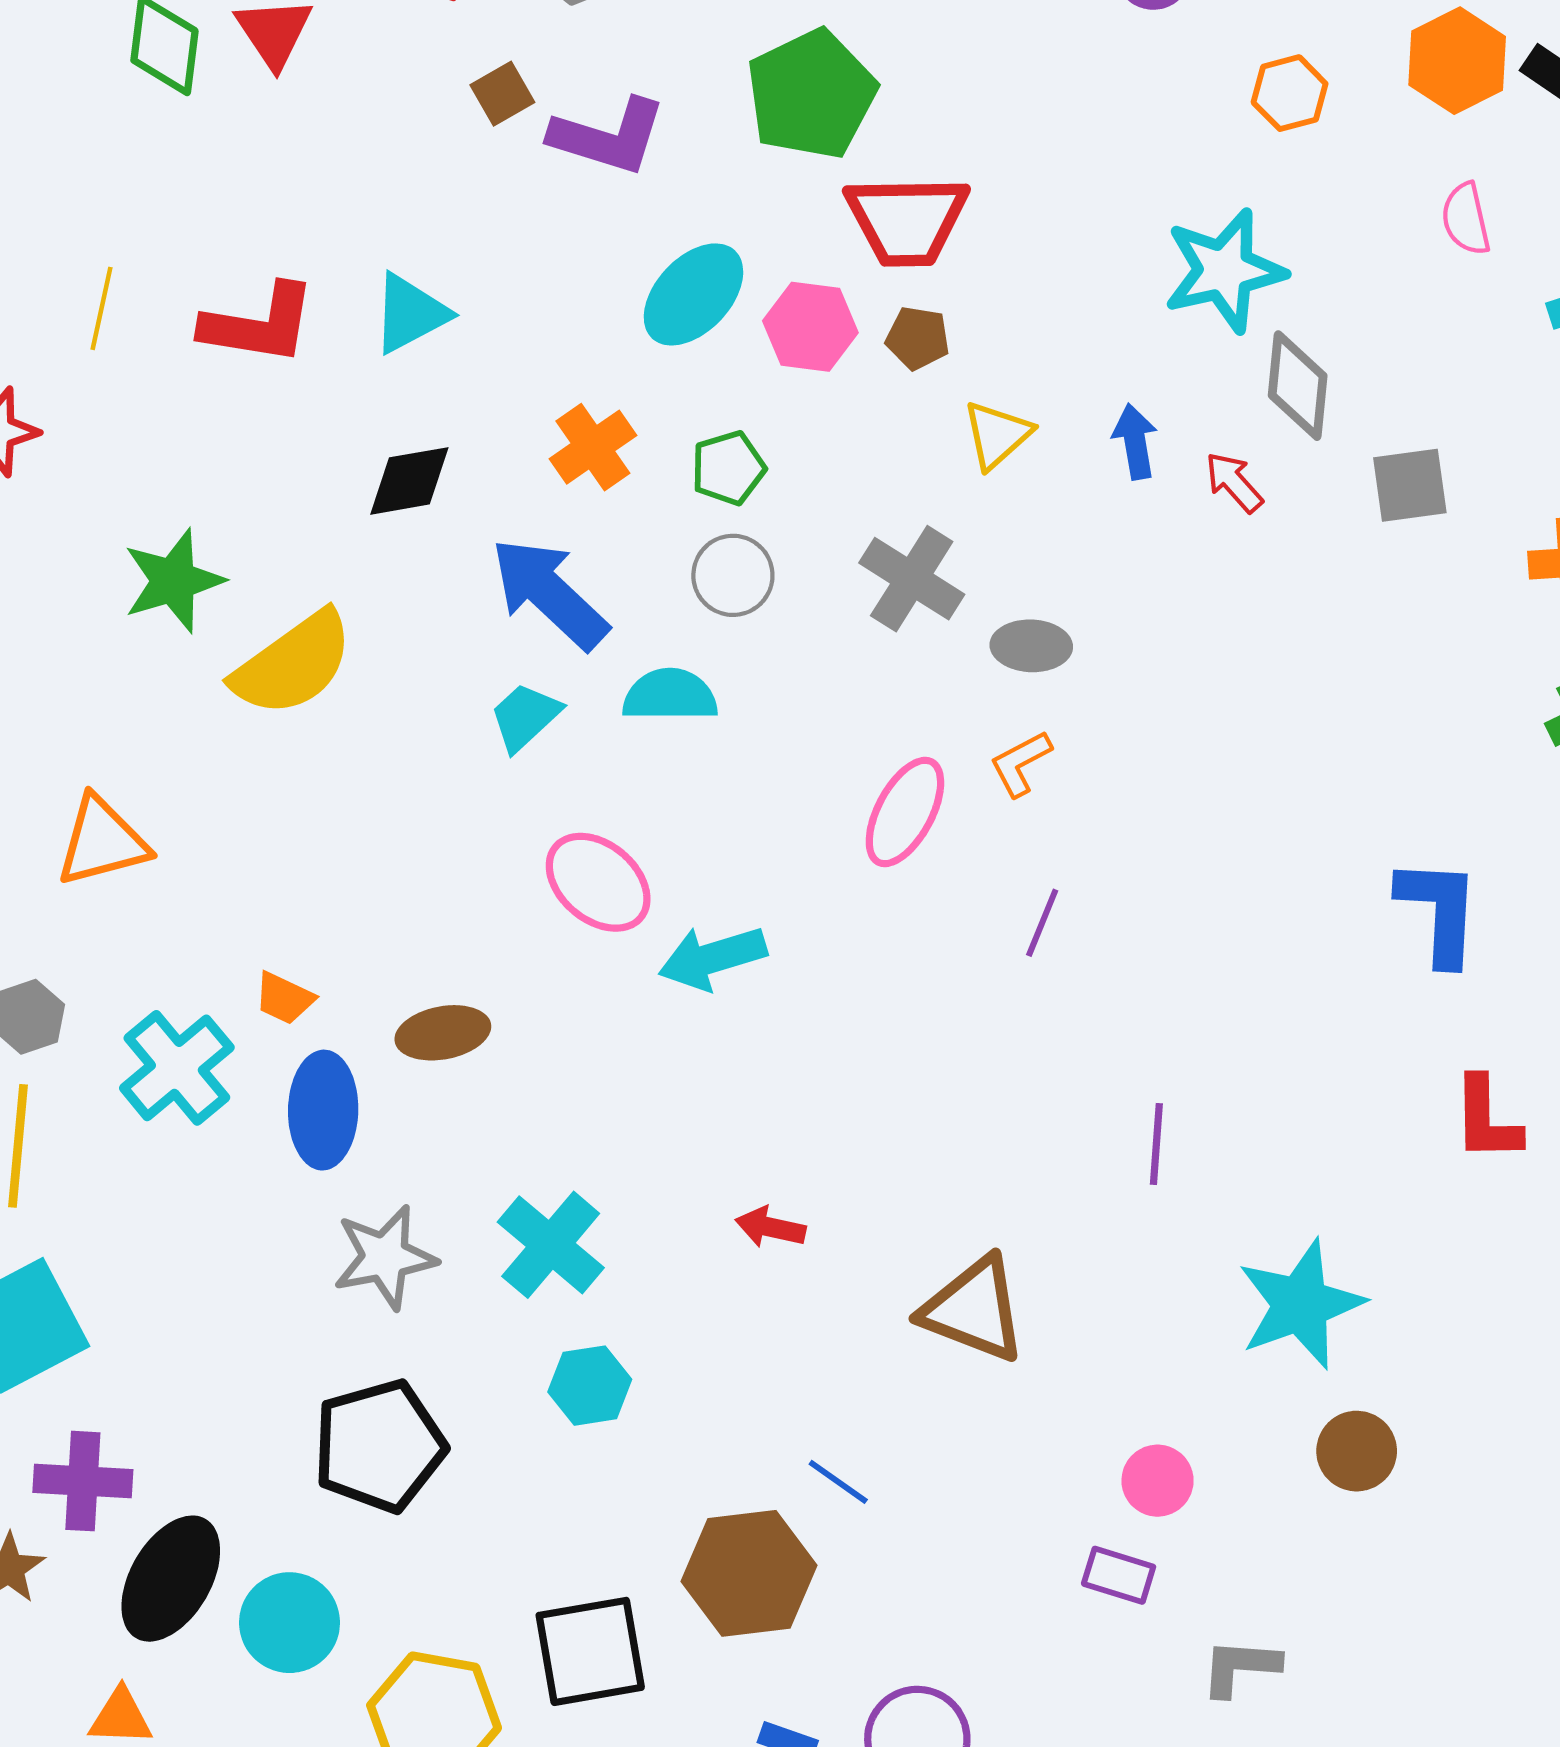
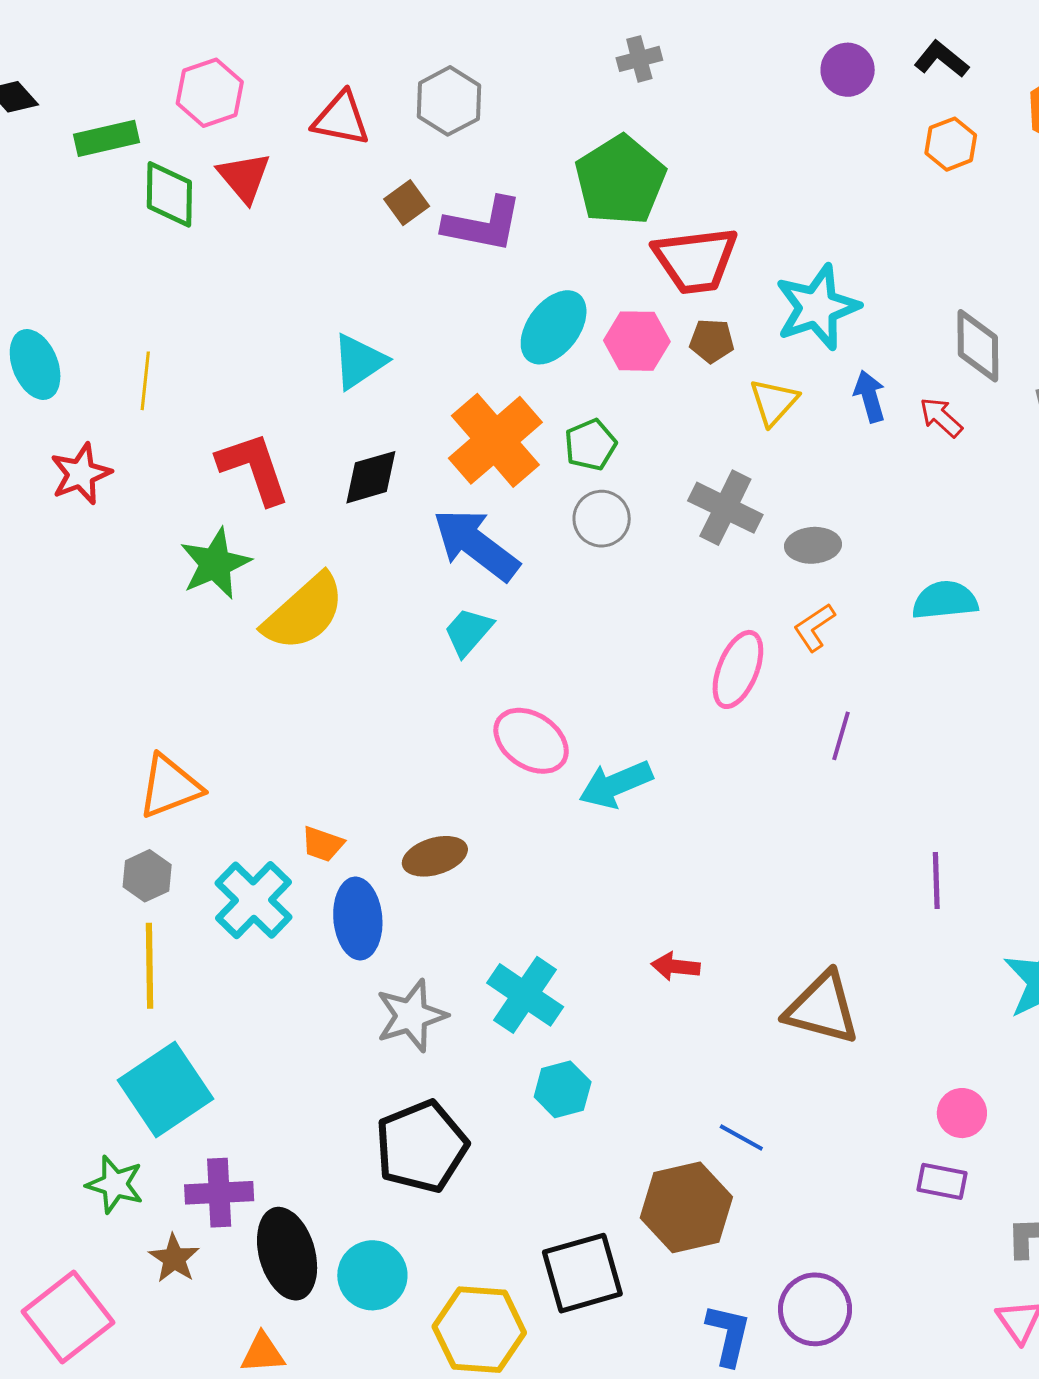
cyan star: (1224, 271) -> (817, 307), moved
red L-shape: (259, 324) -> (254, 468), moved, turned -112
orange cross: (593, 447) -> (495, 440), size x1.6
cyan semicircle: (670, 695) -> (945, 600), moved
orange triangle: (102, 841) -> (170, 786), moved
black ellipse: (171, 1579) -> (287, 1254), turned -40

